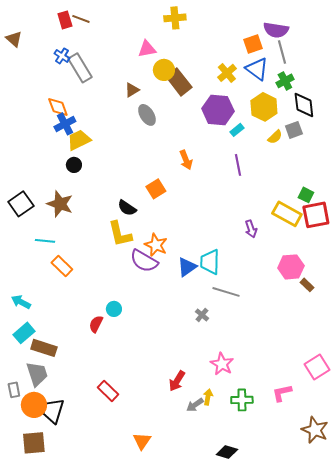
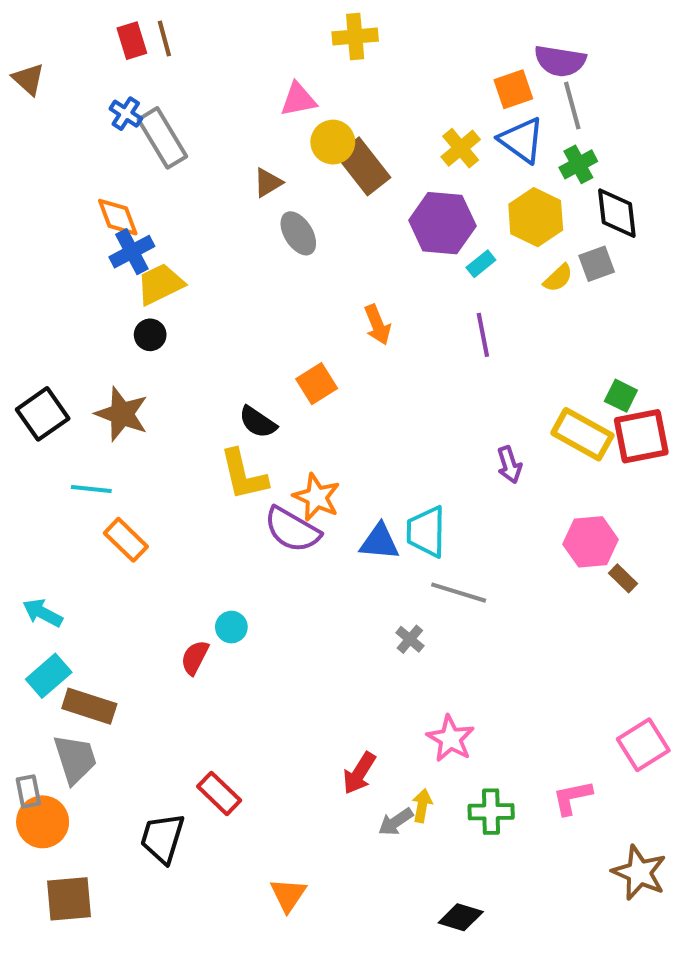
brown line: (81, 19) -> (164, 39), turned 54
blue triangle: (187, 267) -> (379, 542), turned 40
orange circle: (34, 405) -> (43, 822), moved
black trapezoid: (53, 411) -> (162, 838), moved

